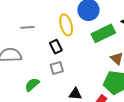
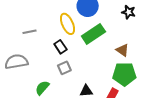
green rectangle: (103, 33) -> (93, 34), moved

